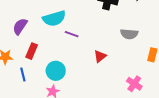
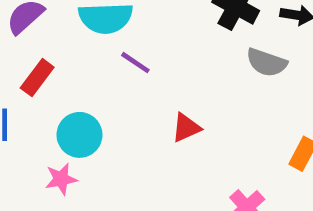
gray semicircle: (129, 34) -> (267, 63), moved

